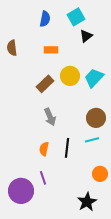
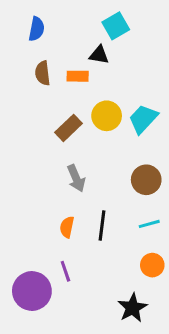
blue semicircle: (45, 19) -> (37, 29), moved
black triangle: (86, 36) -> (99, 55), moved, turned 48
brown semicircle: (12, 48) -> (43, 73), moved
cyan line: (92, 140) -> (149, 224), moved

